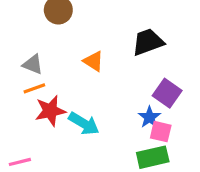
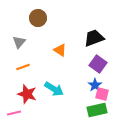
gray triangle: (33, 64) -> (19, 42), moved, turned 48
purple square: (167, 93) -> (98, 64), moved
red star: (50, 111) -> (27, 94), moved, turned 30

